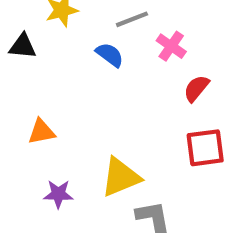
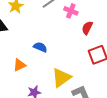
blue semicircle: (110, 55) -> (40, 47), moved

